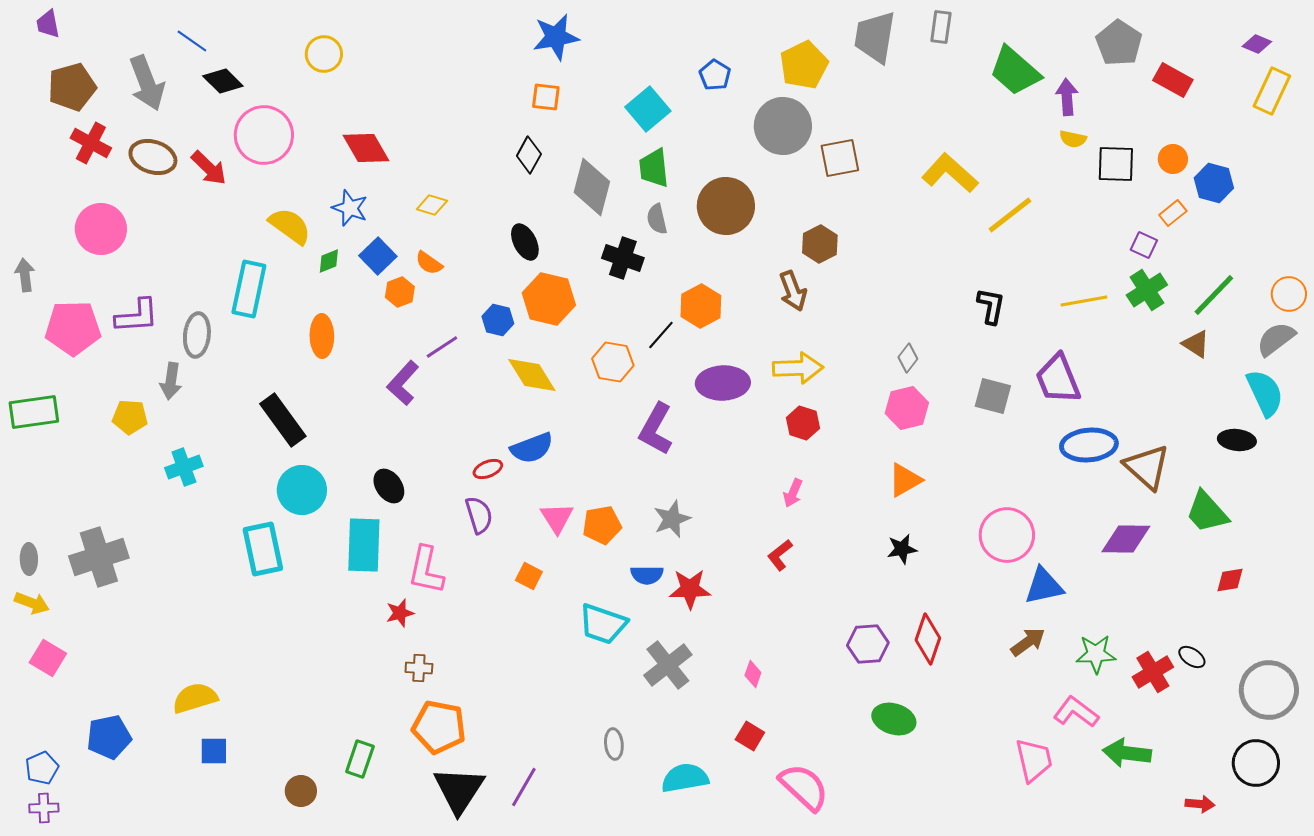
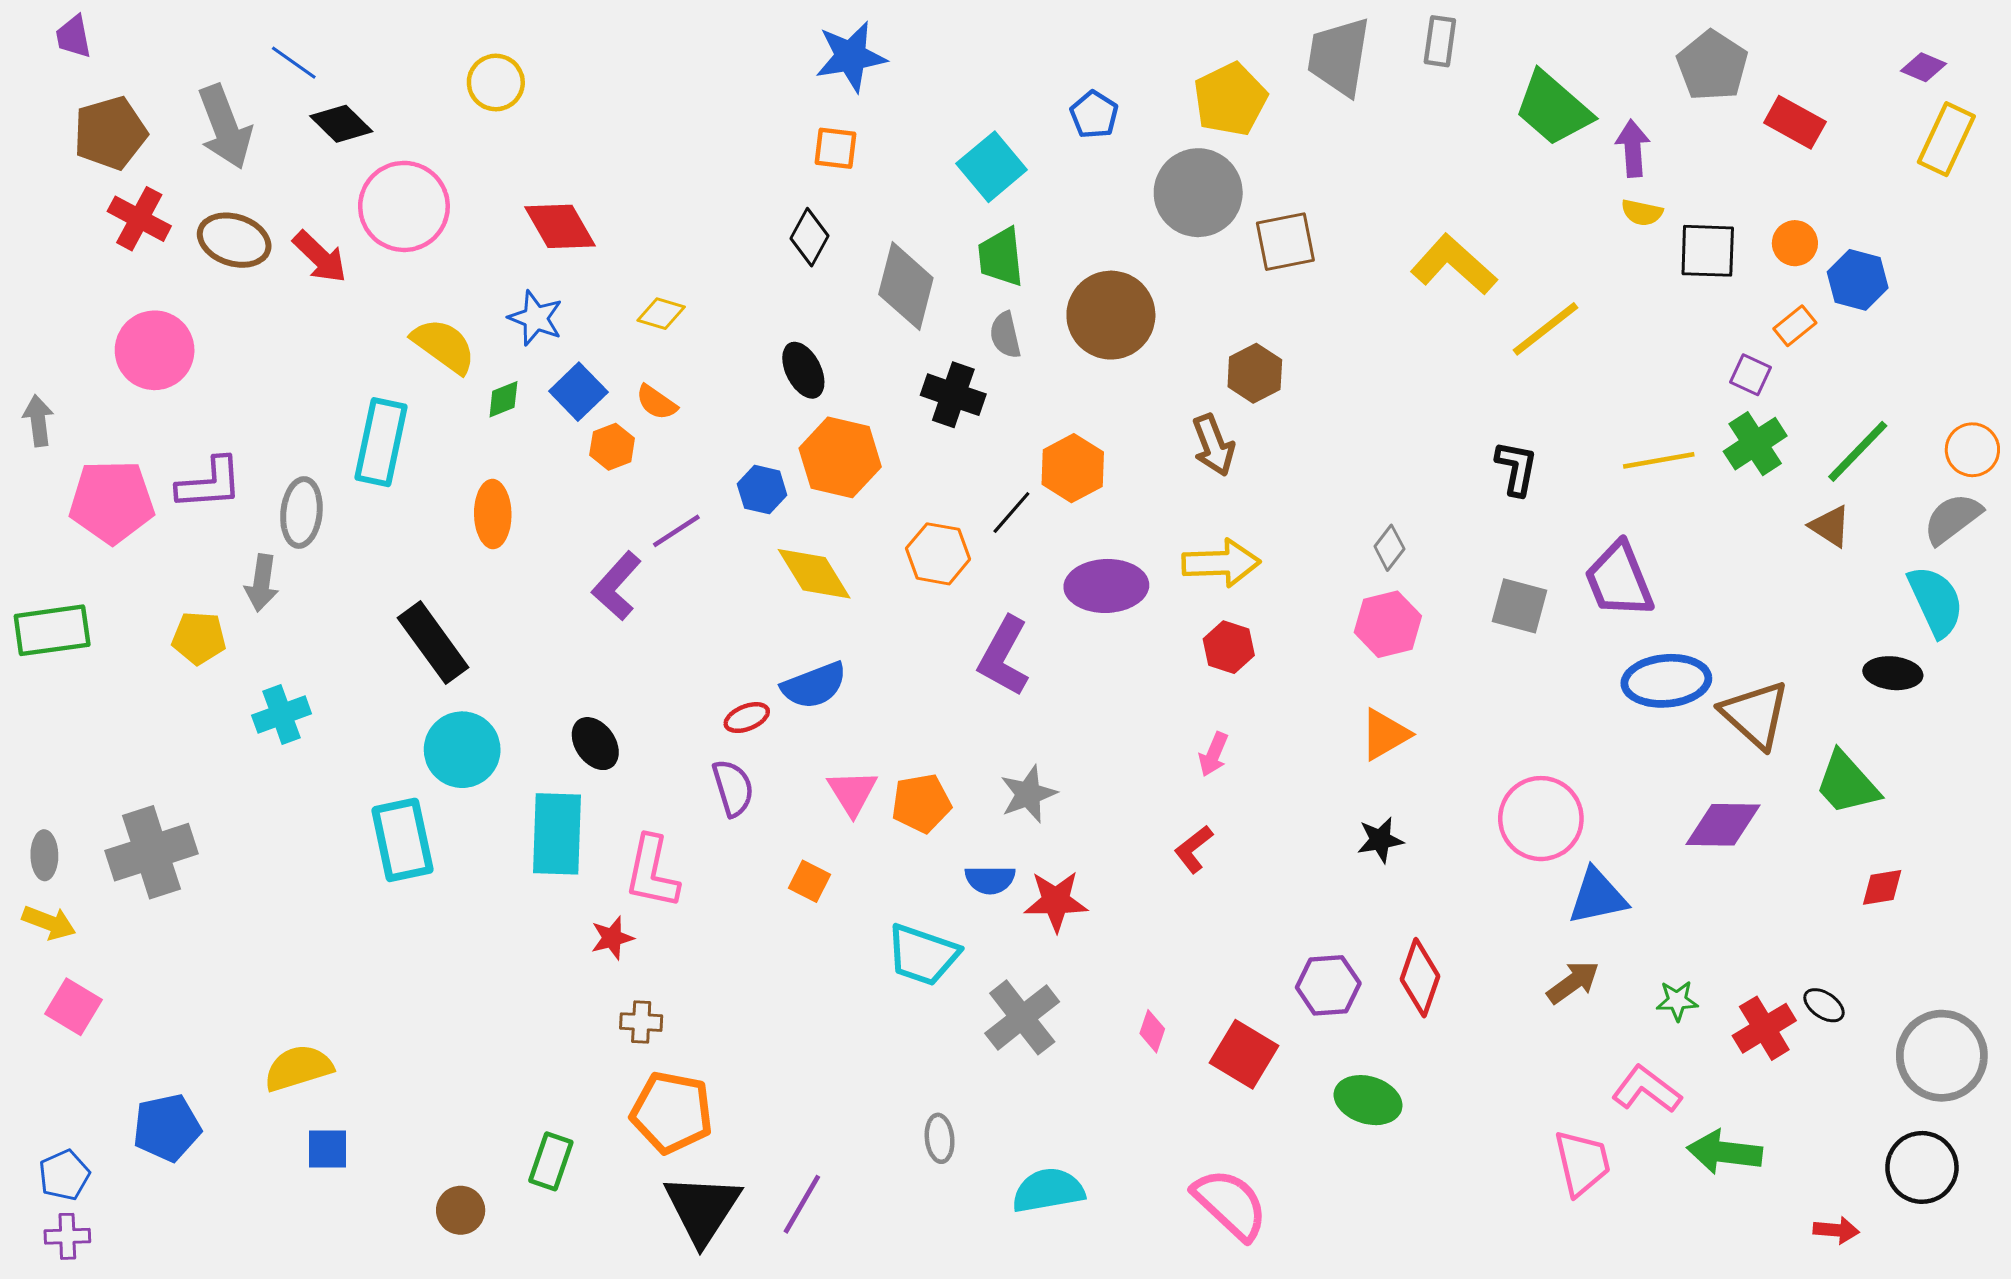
green star: (1096, 654) -> (1677, 1001), size x0.7
red square: (750, 736) -> (1244, 1054), moved, size x1.5

